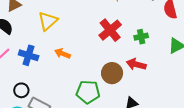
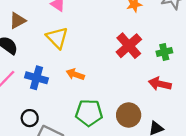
yellow triangle: (48, 21) -> (57, 38), turned -30
brown circle: (112, 73) -> (129, 115), moved
green pentagon: (88, 92) -> (89, 113), moved

